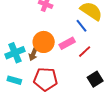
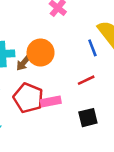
pink rectangle: (67, 43) -> (51, 101), moved

